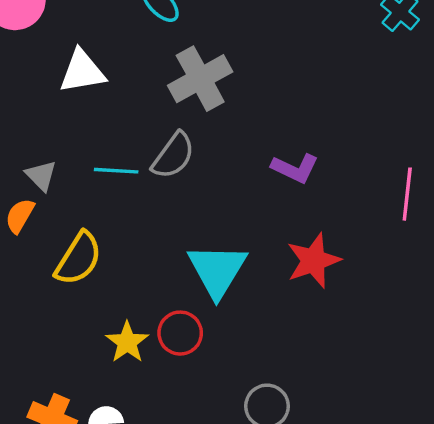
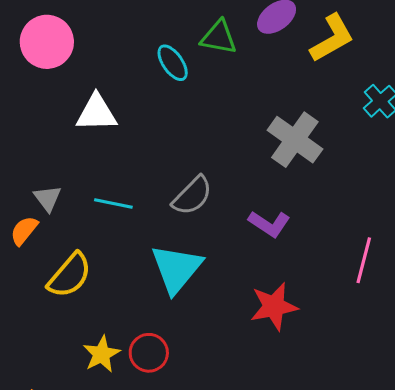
gray cross: (200, 79) -> (295, 140), moved, turned -34
gray semicircle: (173, 156) -> (192, 196), moved
cyan triangle: (217, 270) -> (176, 269), moved

